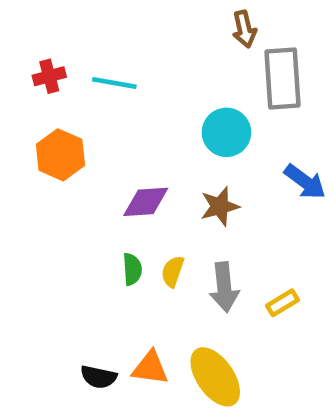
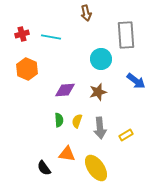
brown arrow: (244, 29) -> (86, 13), moved
orange triangle: (150, 368) -> (67, 154), moved
black semicircle: (99, 377) -> (44, 168), turned 42

